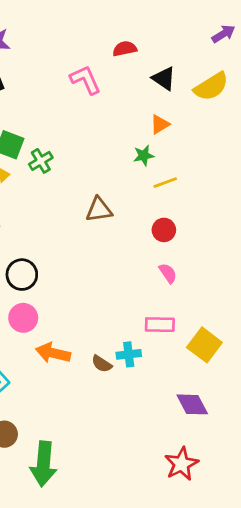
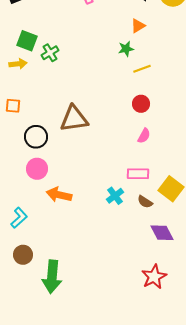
brown triangle: (99, 210) -> (74, 119), moved, size x1.4
pink semicircle: (168, 273) -> (144, 136), turned 63
cyan cross: (129, 354) -> (115, 196), turned -30
brown semicircle: (102, 364) -> (145, 202), moved

